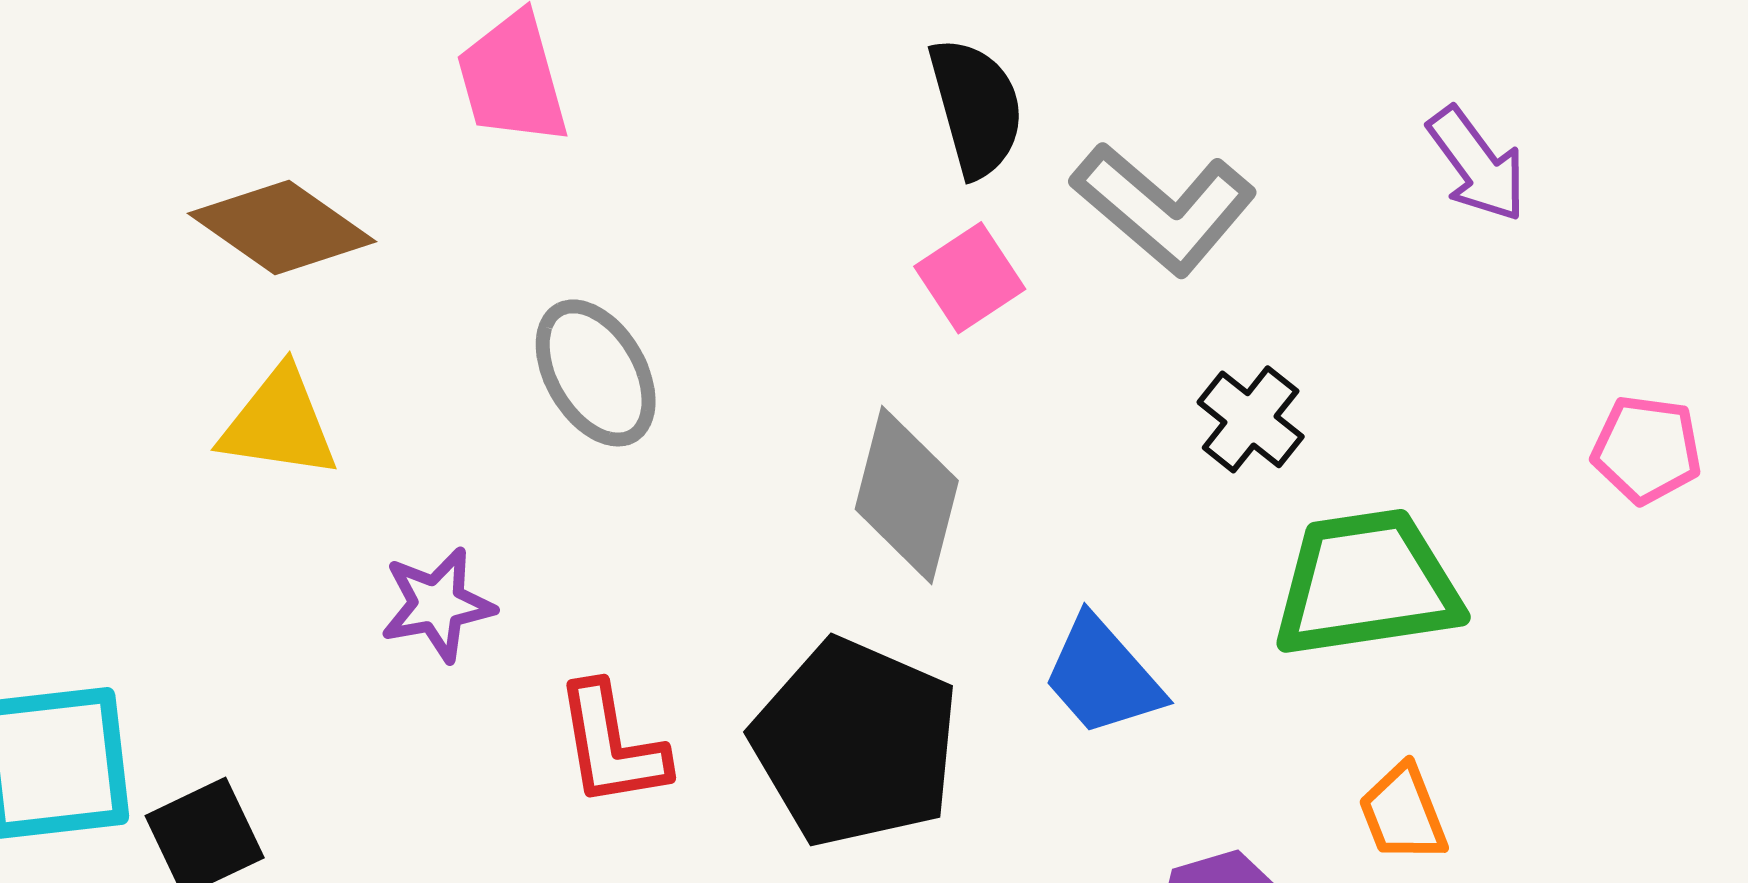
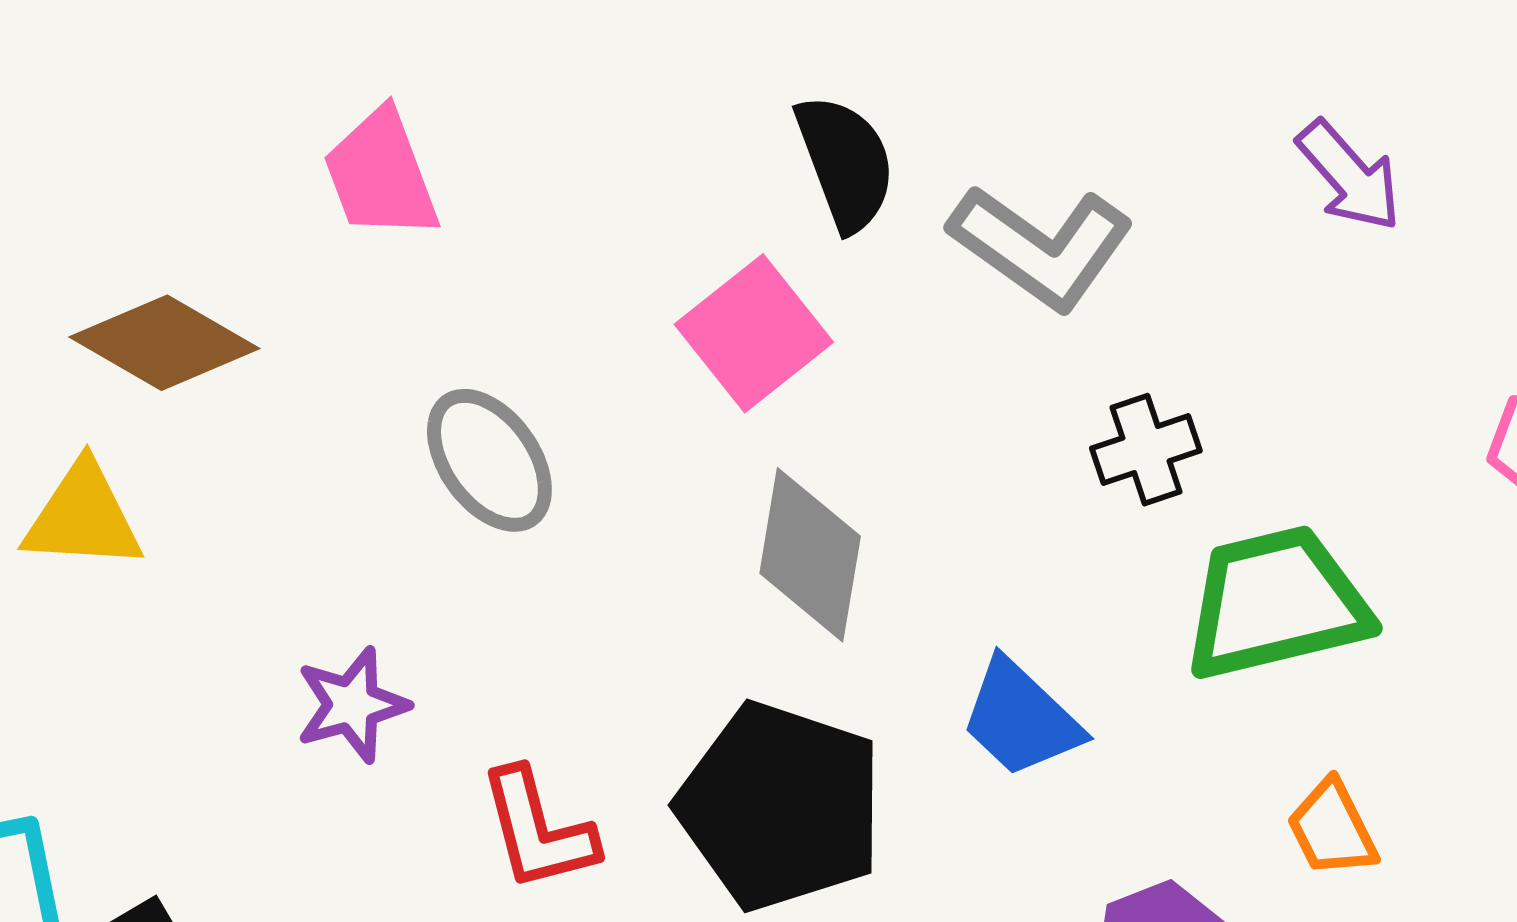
pink square: (970, 278) -> (754, 333), moved, size x1.4
black cross: (1251, 419) -> (1146, 450), turned 38
yellow triangle: (279, 423) -> (83, 517), moved

